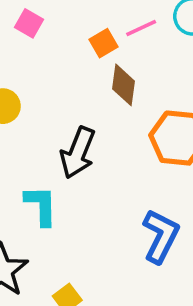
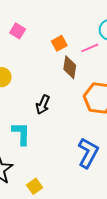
pink line: (141, 28) -> (90, 48), moved
black arrow: (78, 153) -> (43, 105), size x0.7

